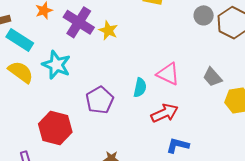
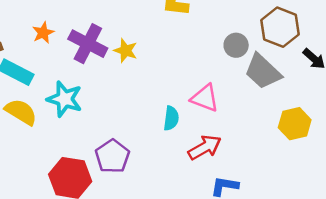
gray circle: (204, 15) -> (236, 45), moved
gray trapezoid: (212, 77) -> (263, 72), moved, size x1.5
purple pentagon: (100, 100) -> (112, 156), moved

